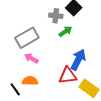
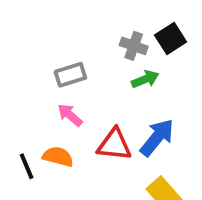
gray rectangle: (27, 38) -> (70, 75), size x0.7
red triangle: (68, 76) -> (114, 145), moved

